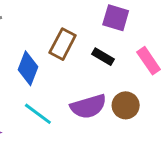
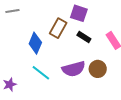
purple square: (116, 18) -> (79, 13), moved

